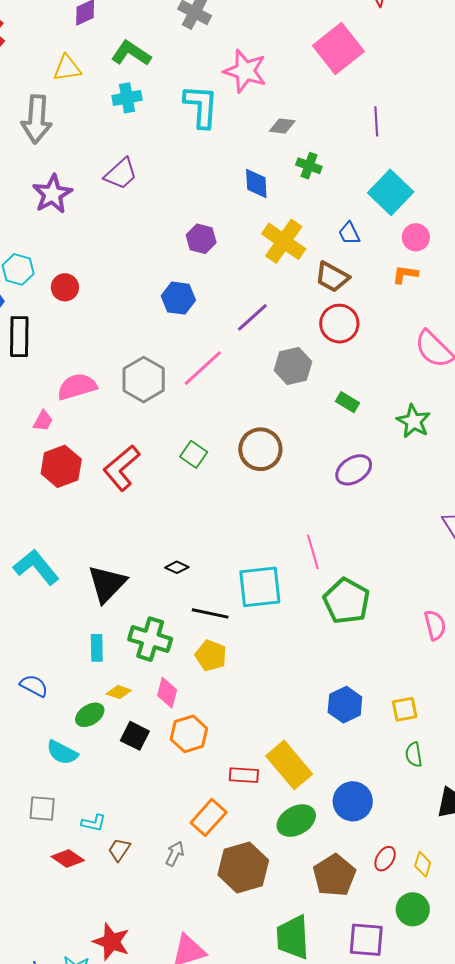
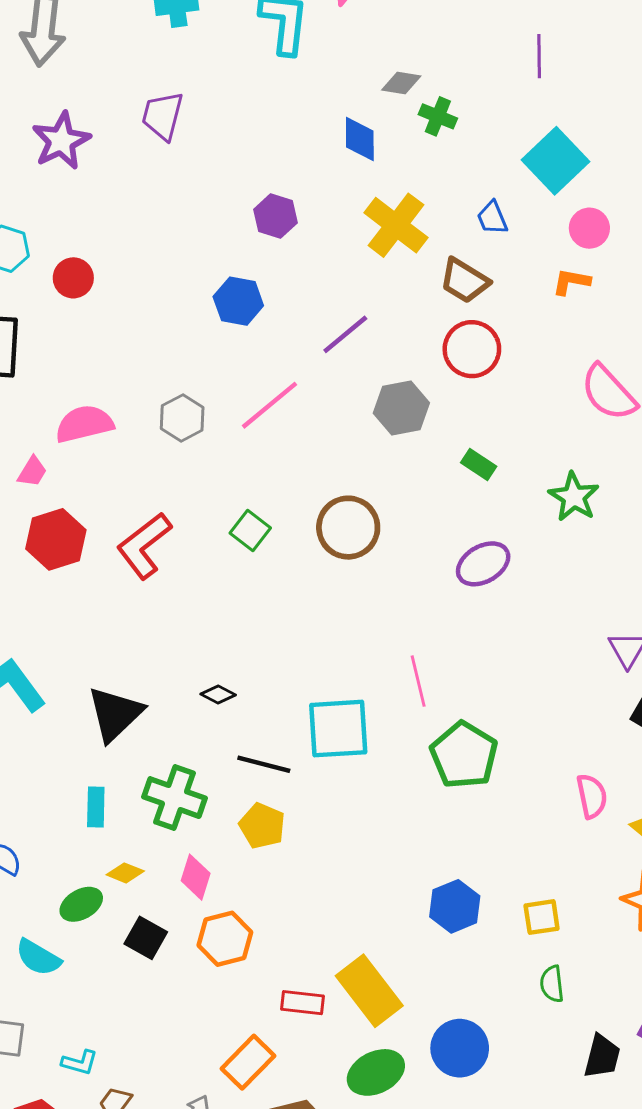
gray diamond: (282, 126) -> (401, 83), moved
purple trapezoid: (121, 174) -> (163, 116), turned 144
gray hexagon: (144, 380) -> (182, 418), size x0.7

